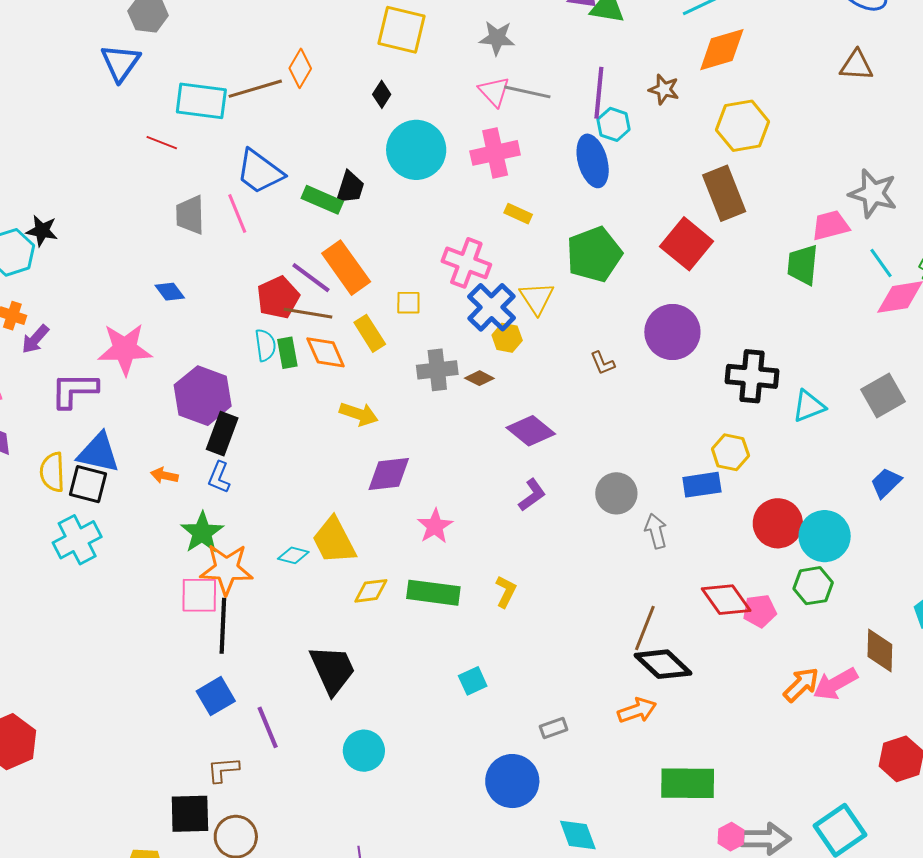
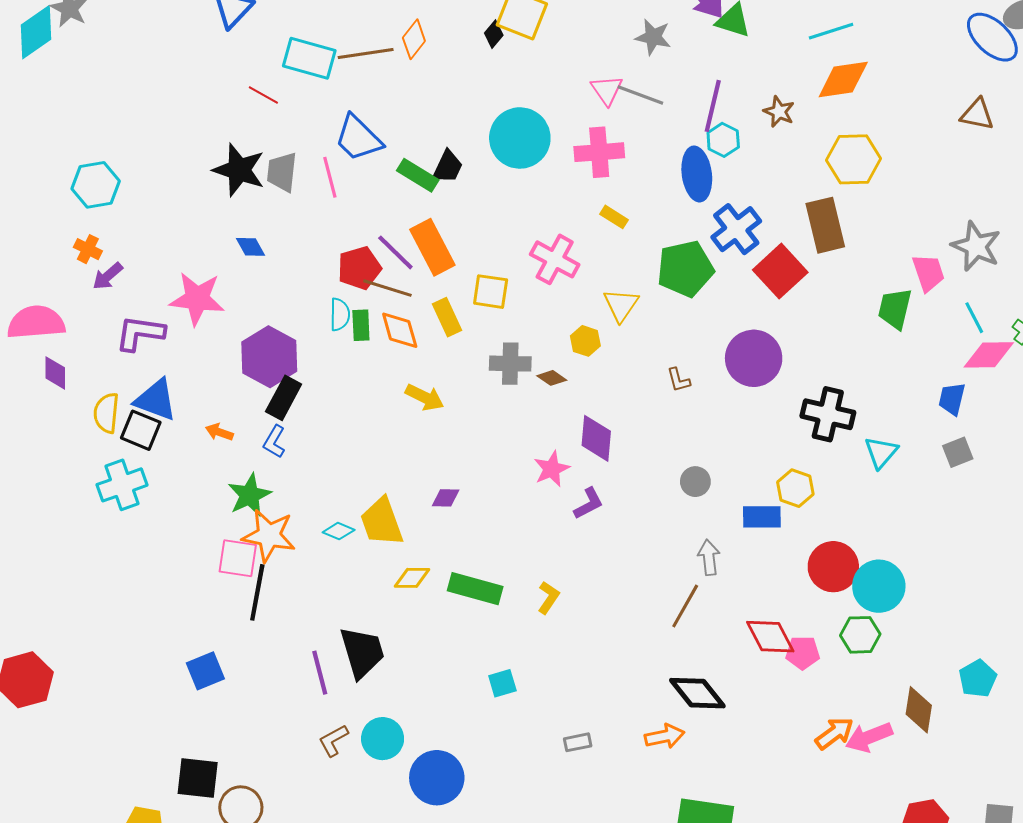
gray star: (497, 38) -> (653, 37), moved
black diamond: (382, 94) -> (494, 34), moved
pink trapezoid: (830, 225) -> (928, 273), turned 78
black star: (42, 231) -> (239, 170), moved, size x1.6
yellow square: (408, 303) -> (491, 292), size x1.4
blue cross: (492, 307) -> (736, 229), moved
gray square: (883, 396) -> (958, 452), size x0.7
cyan triangle: (809, 406) -> (881, 452), turned -36
purple diamond: (531, 431) -> (596, 438), turned 48
purple diamond: (389, 474) -> (446, 498), moved, size x0.6
blue trapezoid: (886, 483) -> (952, 399), moved, turned -40
gray circle: (616, 493) -> (695, 482), moved, size x0.7
pink star: (435, 526) -> (552, 469), moved
brown line: (645, 628) -> (685, 606), moved
blue square: (216, 696) -> (205, 671), moved
purple line: (268, 727) -> (320, 673), moved
brown L-shape: (223, 770) -> (333, 740), moved, turned -32
blue circle: (512, 781) -> (437, 778), moved

